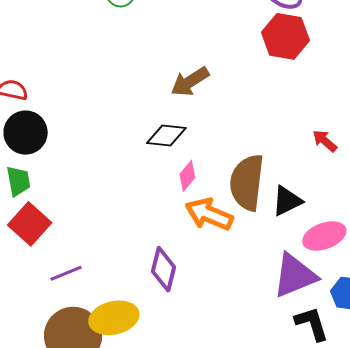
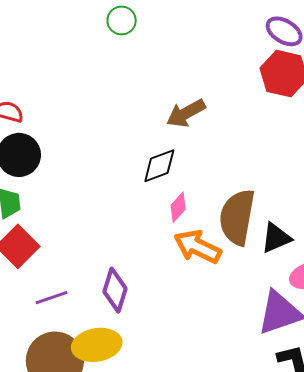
black diamond: (166, 135) -> (159, 166), turned -30
purple diamond: (163, 269) -> (115, 290), moved

